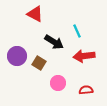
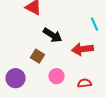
cyan line: (77, 31) -> (94, 24), moved
purple circle: (17, 56) -> (15, 78), moved

